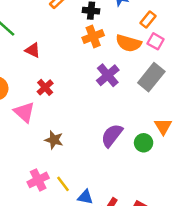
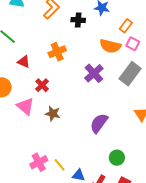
orange cross: (93, 37) -> (57, 52), moved
red triangle: (33, 50) -> (24, 62), moved
brown star: (54, 140) -> (53, 114), moved
green circle: (144, 143) -> (117, 158), moved

